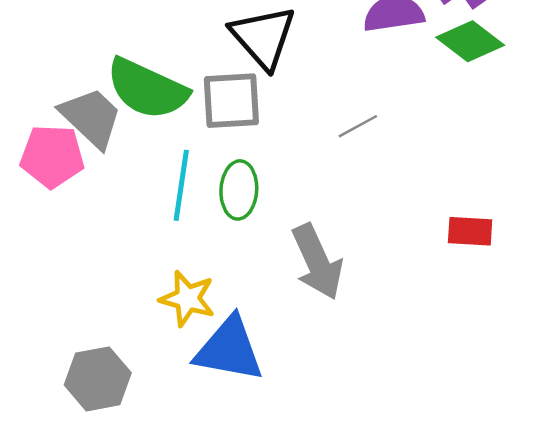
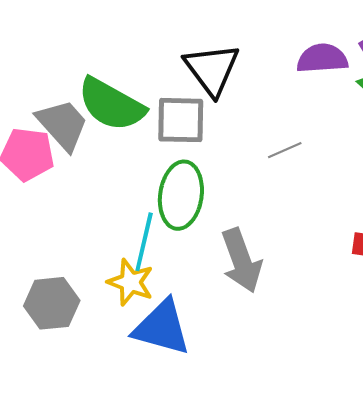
cyan line: (181, 185) -> (144, 242), moved
green ellipse: (239, 190) -> (181, 195), size x1.4
gray hexagon: (98, 379) -> (52, 303), moved

